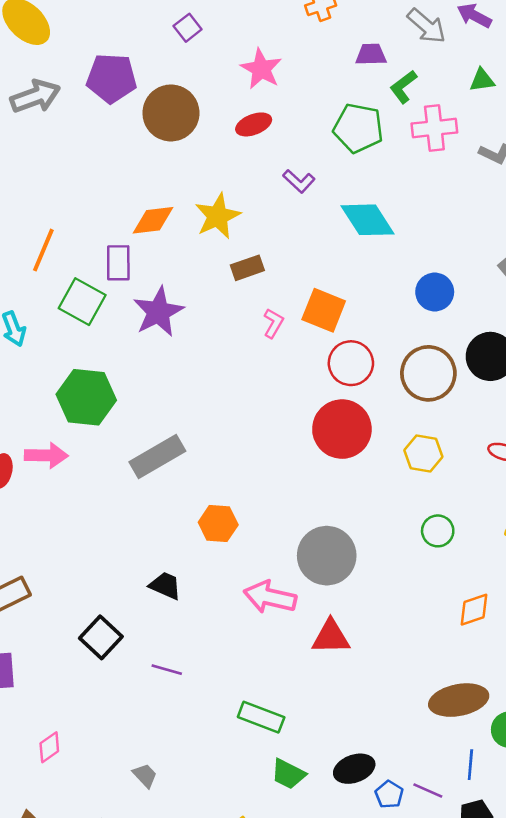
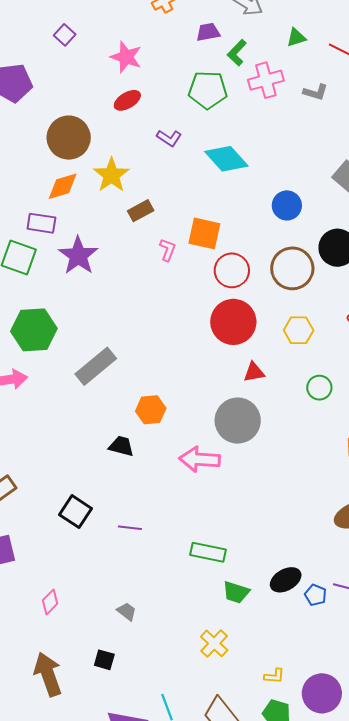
brown circle: (171, 113) -> (69, 138), moved
purple rectangle: (118, 263) -> (41, 223), turned -72
black trapezoid: (165, 586) -> (121, 446), moved
red triangle: (331, 637) -> (254, 372), moved, size x0.7

